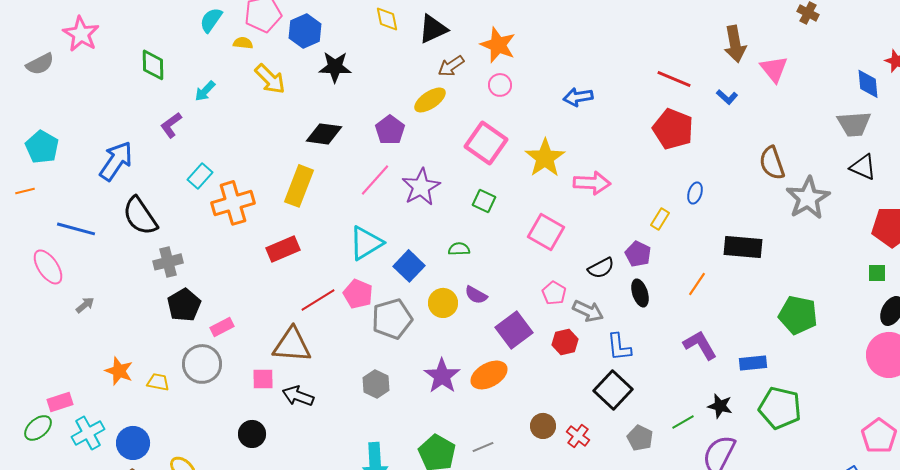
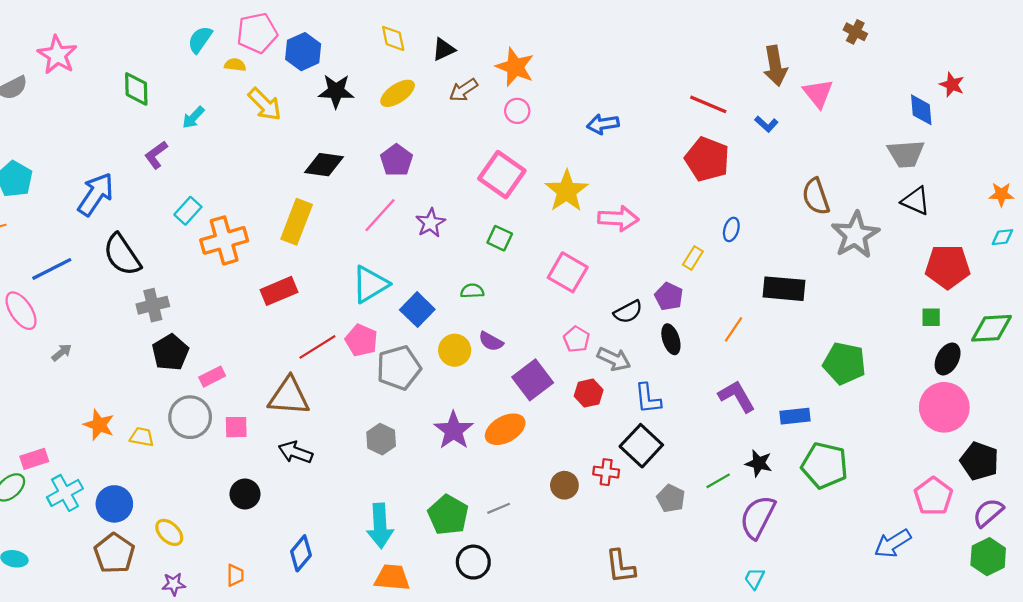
black triangle: (433, 29) -> (444, 49), size x0.7
yellow ellipse: (430, 100) -> (398, 93), moved
purple star: (421, 187) -> (431, 223), size x0.7
blue line: (76, 229) -> (52, 269), turned -42
pink square: (263, 379) -> (236, 427), moved
red cross: (578, 436) -> (606, 472), moved, turned -30

